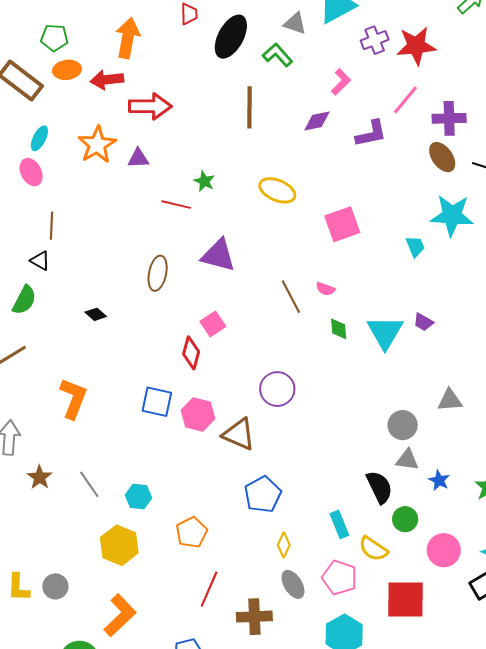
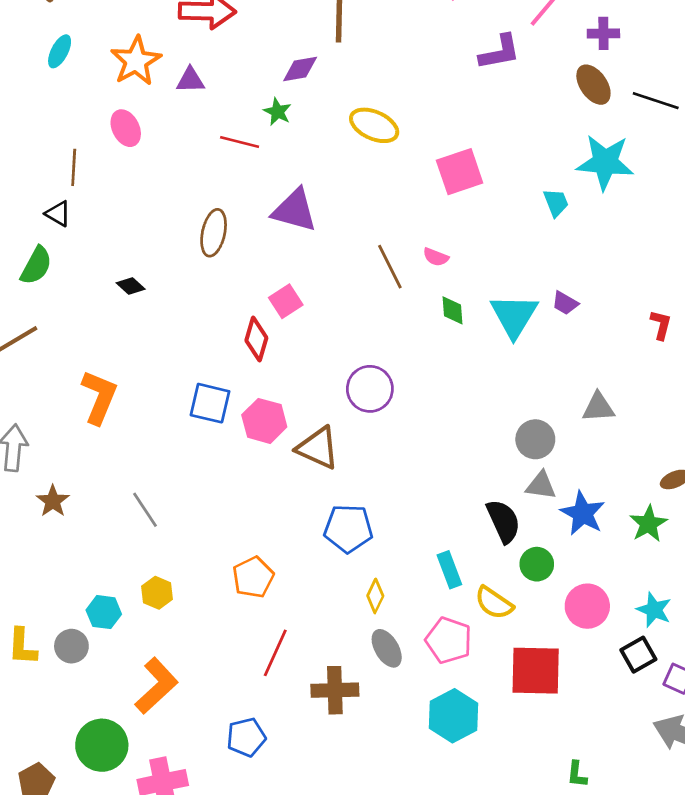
purple cross: (449, 118) -> (603, 33), size x0.7
purple diamond: (317, 121) -> (300, 69), moved
pink ellipse: (31, 172) -> (126, 128), moved
blue star: (439, 480) -> (583, 513), size x1.6
gray line: (89, 484) -> (145, 510), moved
blue pentagon: (263, 495) -> (348, 529), turned 30
cyan hexagon: (138, 496) -> (104, 612), moved
yellow hexagon: (119, 545) -> (157, 593), size x0.6

